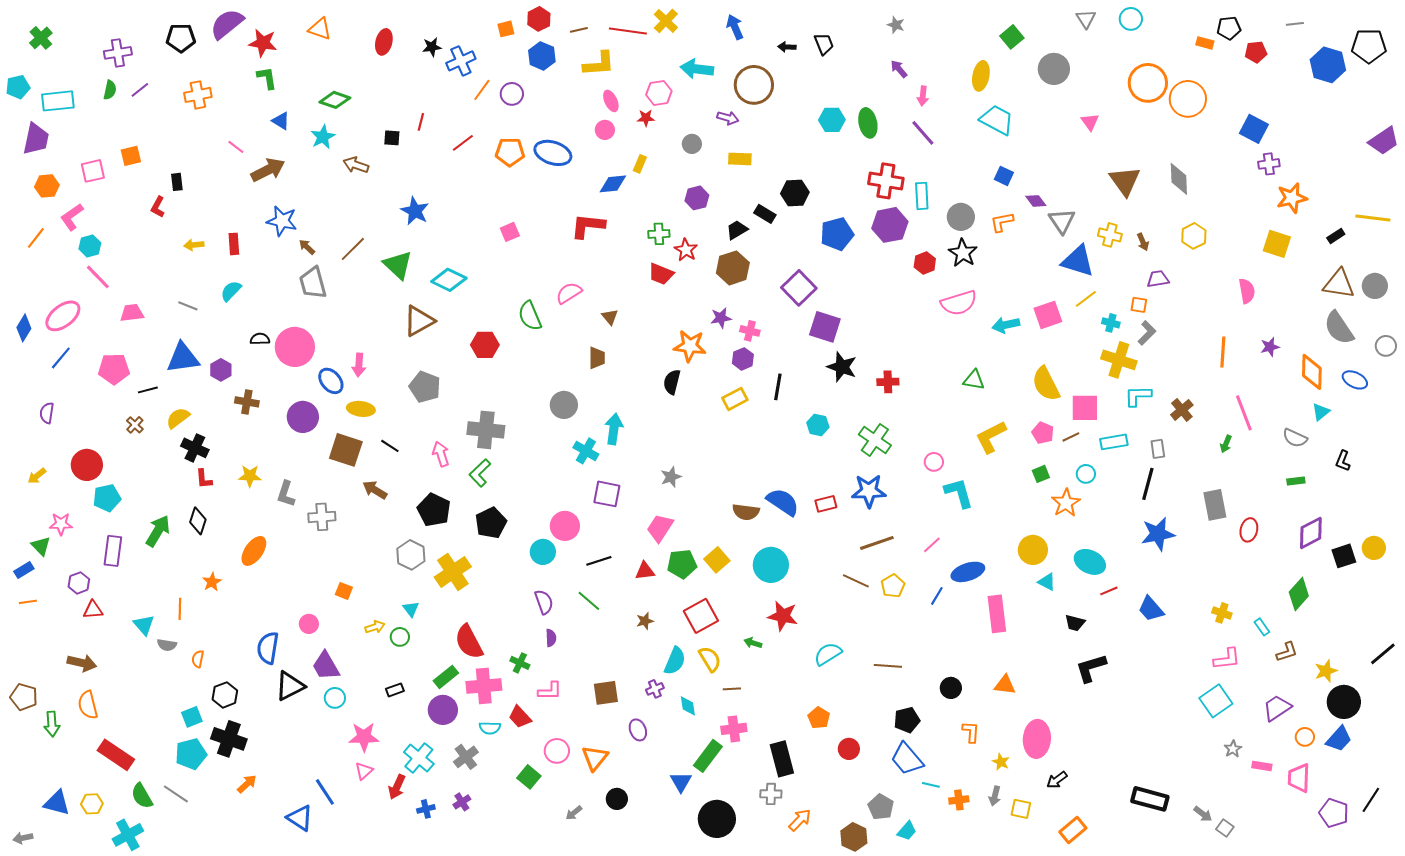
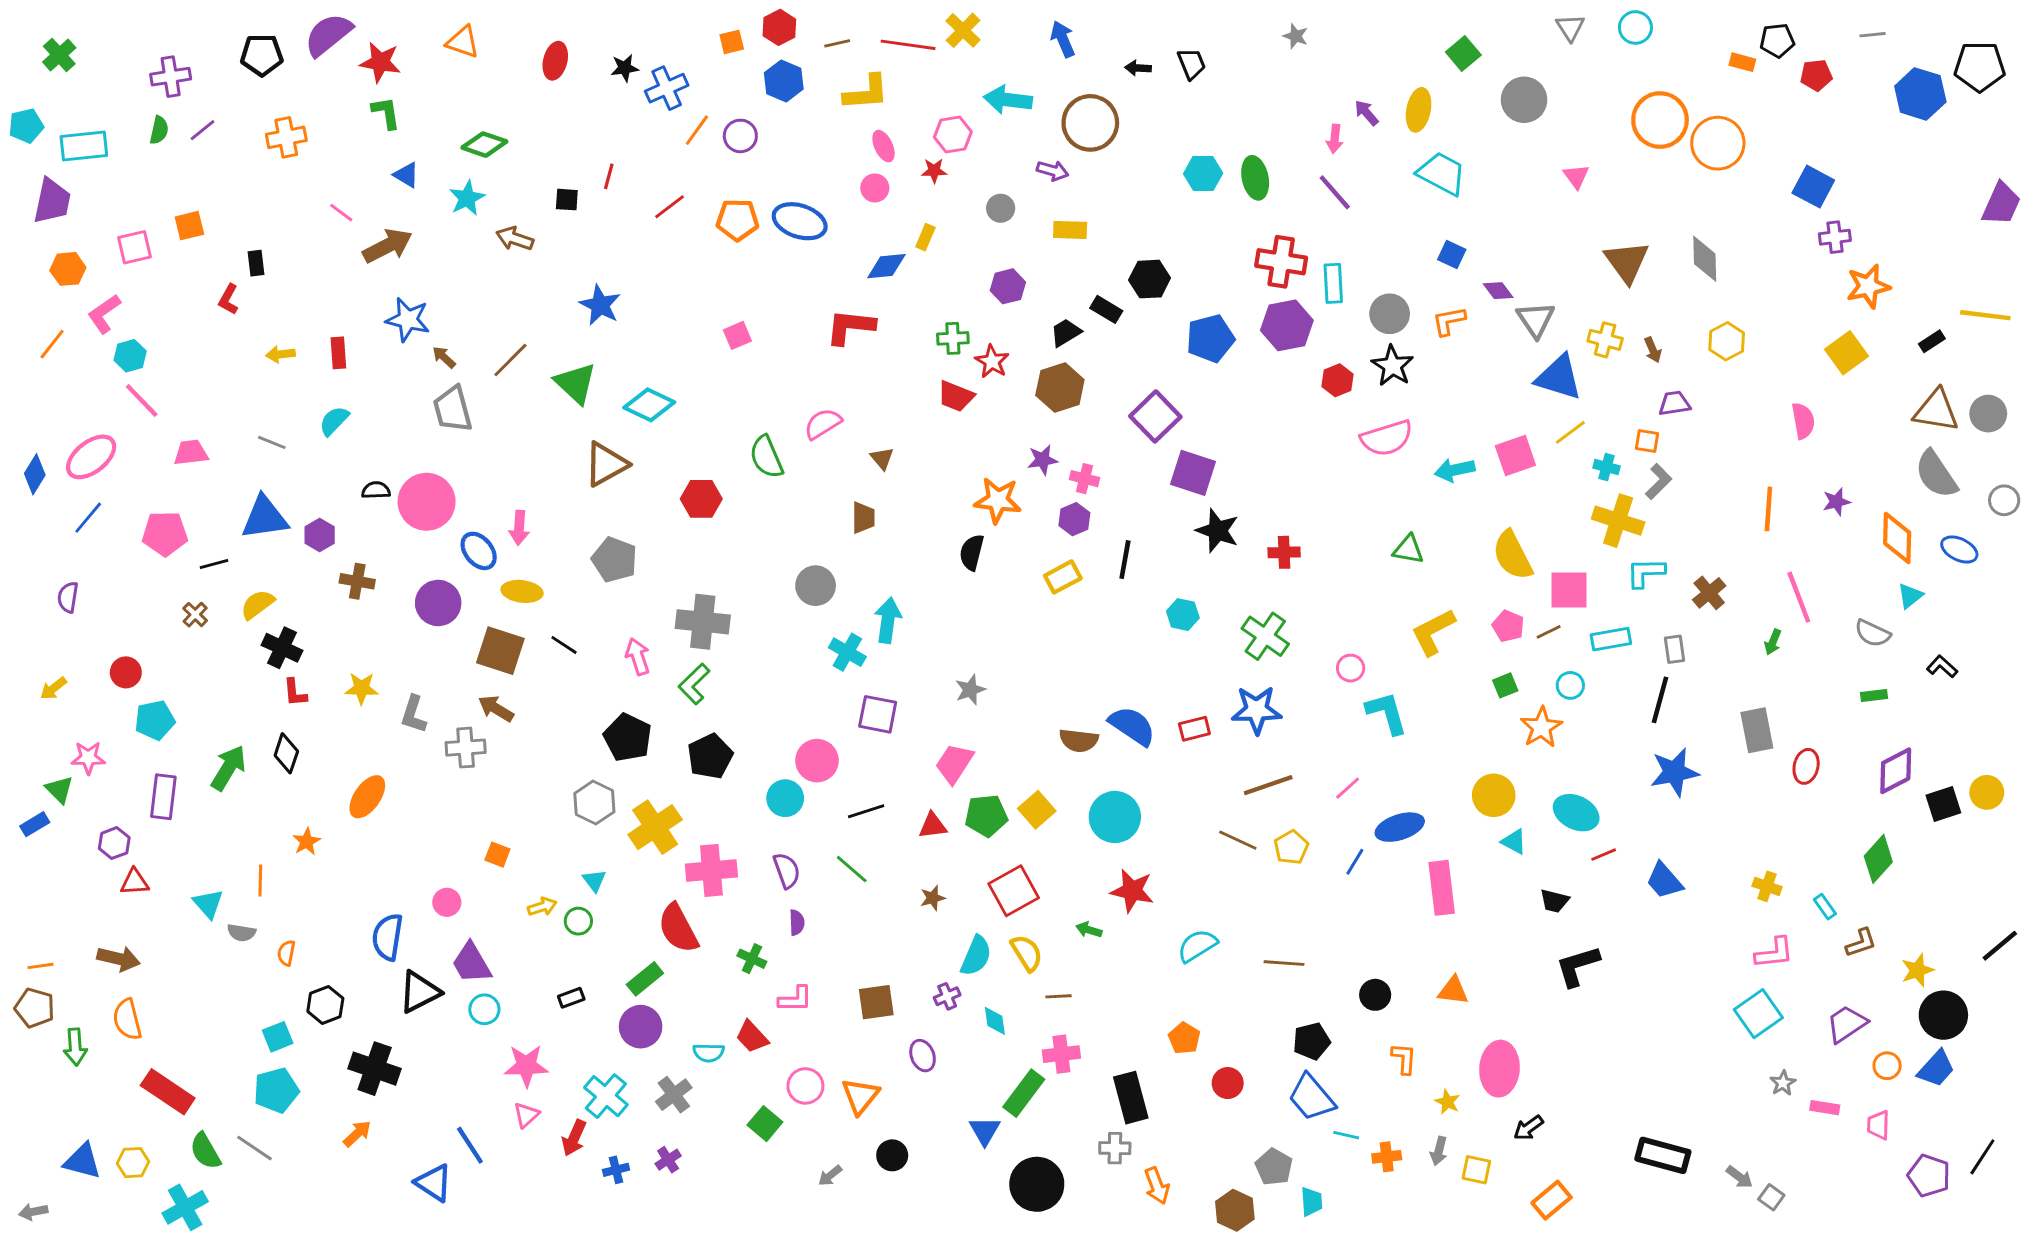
purple arrow: (899, 69) -> (1366, 113), moved
purple trapezoid: (1384, 141) -> (2001, 204), turned -32
yellow square: (1277, 244) -> (1847, 353), turned 36
black L-shape: (1343, 461) -> (1942, 667), turned 110
red circle: (87, 465) -> (126, 672), size x0.7
brown arrow: (375, 490) -> (496, 709), moved
orange line: (28, 602) -> (40, 966), moved
pink cross: (484, 686) -> (711, 870), moved
black cross: (229, 739) -> (375, 1069), moved
pink trapezoid: (1299, 778) -> (1878, 1125), size x0.7
orange arrow: (800, 820) -> (1157, 1186), turned 115
cyan trapezoid: (907, 831) -> (1312, 1202), turned -45

